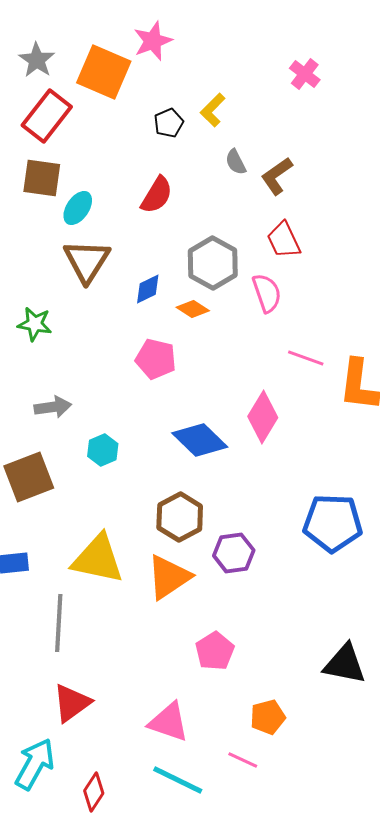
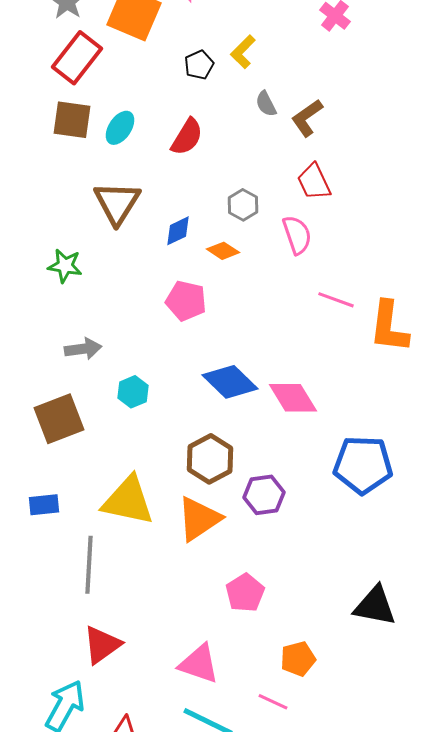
cyan ellipse: (78, 208) -> (120, 128), moved
gray hexagon: (213, 263) -> (243, 205), size x0.6
pink diamond: (263, 417) -> (293, 398), moved, turned -63

